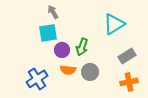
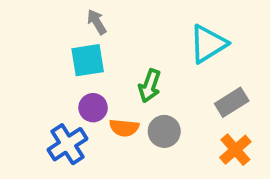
purple circle: (62, 50) -> (93, 108), moved
orange cross: (129, 82) -> (235, 150), turned -30

